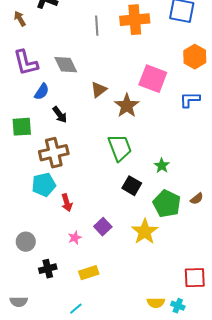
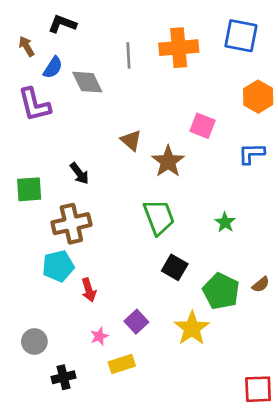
gray diamond: (66, 65) -> (87, 82), moved
pink square: (153, 79) -> (203, 126), size x0.7
brown triangle: (99, 90) -> (131, 140), turned -42
blue semicircle: (42, 92) -> (53, 68), moved
green star: (162, 166) -> (225, 222), moved
yellow rectangle: (89, 273) -> (122, 364), moved

